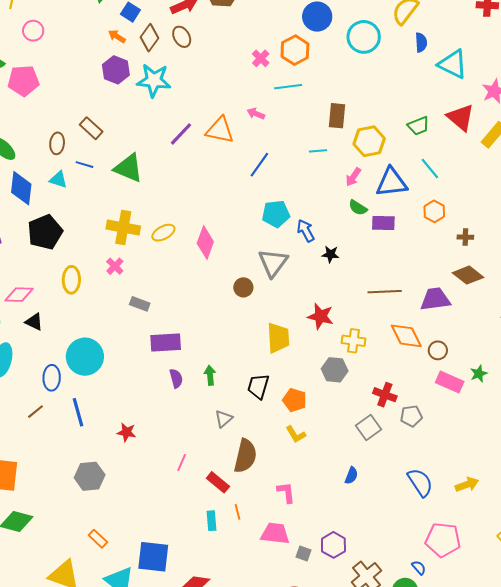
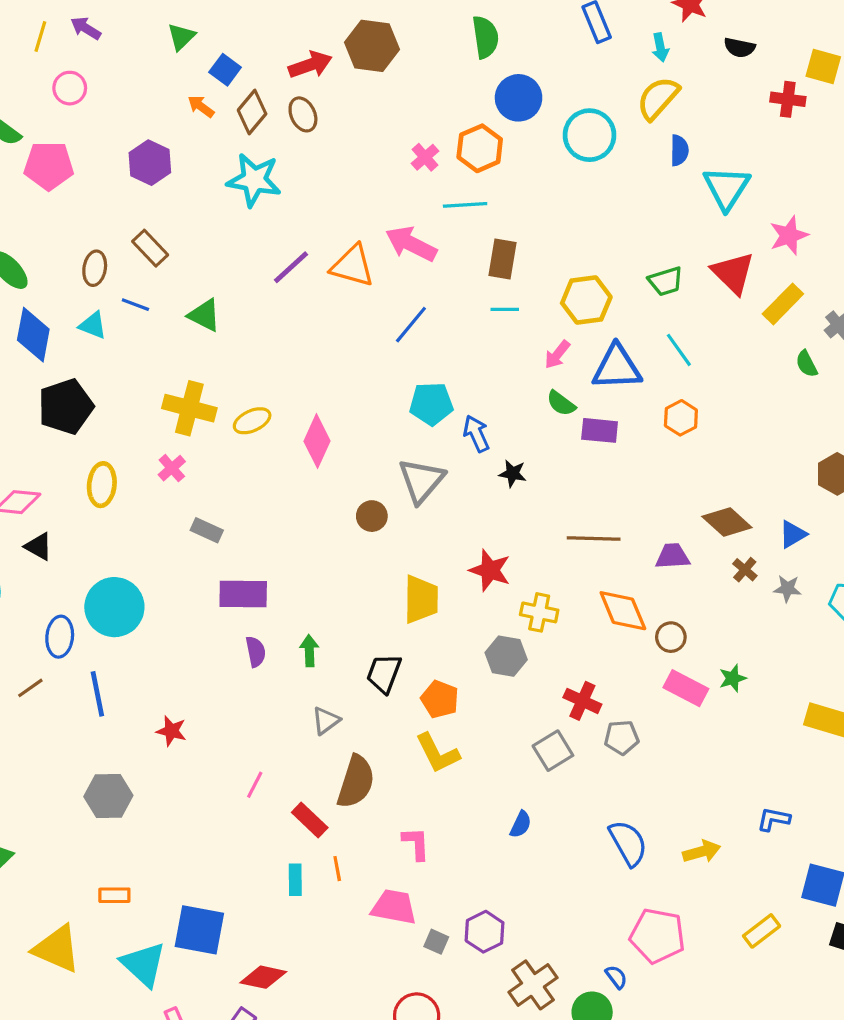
cyan triangle: (453, 64) -> (727, 188), turned 32
purple hexagon: (116, 70) -> (150, 163), moved
pink arrow: (256, 114) -> (411, 244), size x1.8
brown rectangle: (337, 116) -> (502, 259), moved
green triangle: (128, 168) -> (204, 315), size x0.7
brown cross: (465, 237) -> (745, 570), moved, turned 35
purple trapezoid: (435, 299) -> (673, 556), size x0.7
yellow L-shape: (296, 434) -> (438, 753), size x1.4
orange rectangle: (98, 539) -> (114, 895), turned -48

